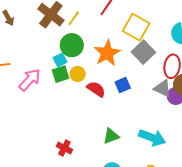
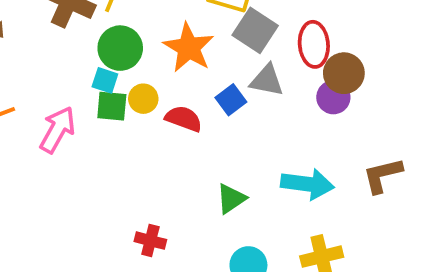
cyan square: (60, 60) -> (105, 80), turned -32
green square: (61, 74) -> (112, 106), turned 36
gray triangle: (163, 88) -> (267, 80), moved

